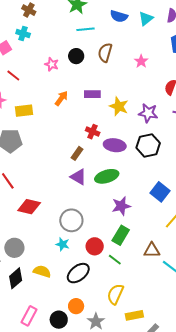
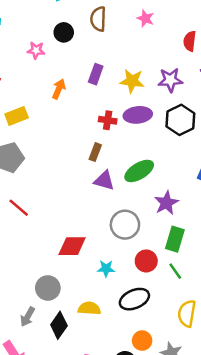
purple rectangle: (92, 94) -> (96, 74), turned -56
purple ellipse: (115, 145) -> (138, 115), moved
red diamond: (29, 207) -> (72, 246), moved
gray circle: (71, 220) -> (125, 225), moved
green line: (115, 260) -> (175, 271), turned 32
black ellipse: (78, 273) -> (134, 299), turned 30

